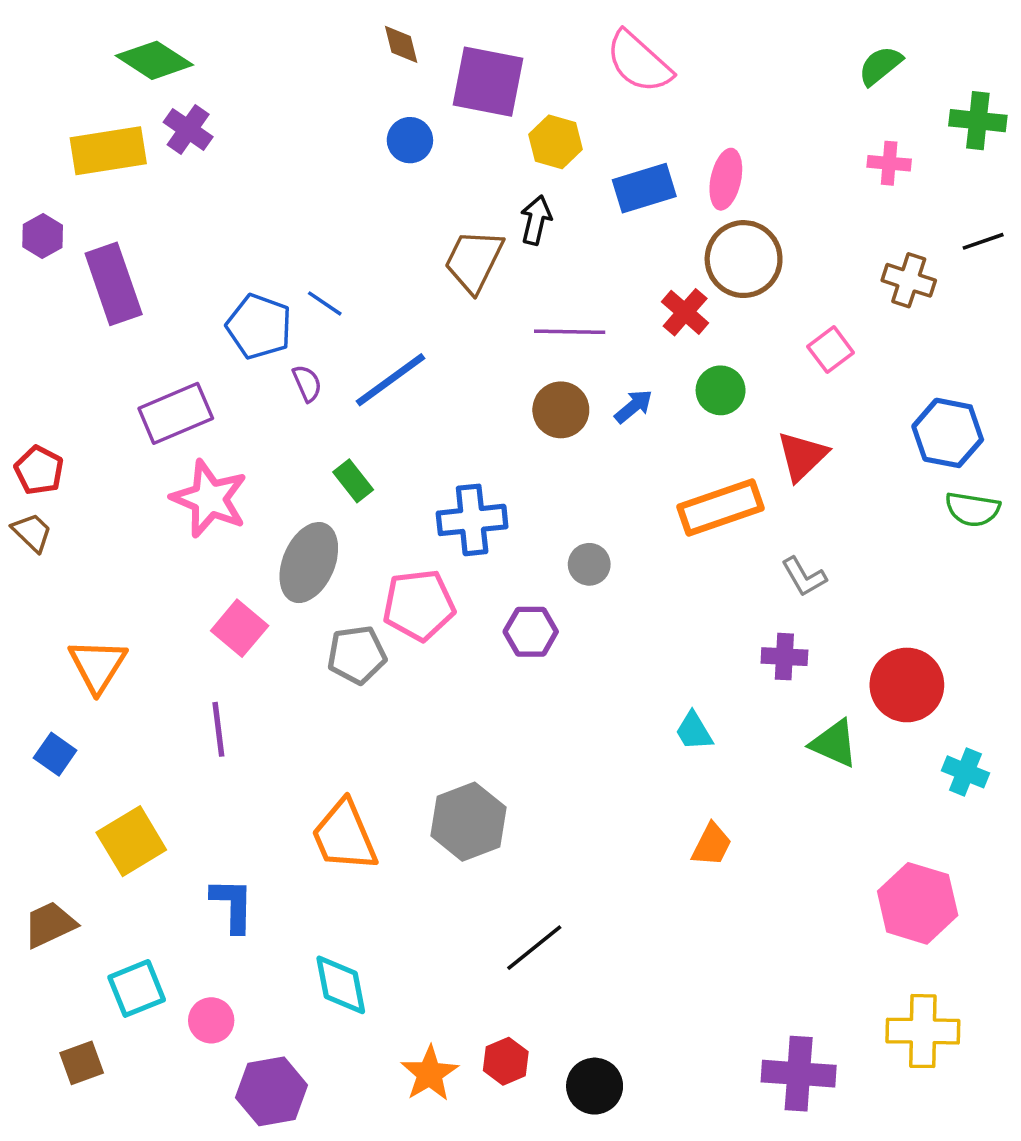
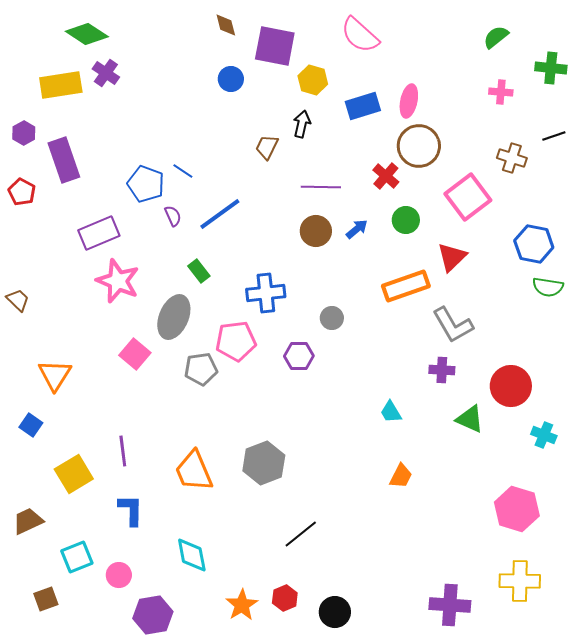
brown trapezoid: (474, 261) -> (267, 147), size x0.7
pink square: (831, 350) -> (468, 197), size x1.8
red pentagon: (39, 470) -> (22, 192), moved
gray L-shape: (804, 577) -> (453, 325), size x1.6
purple line: (218, 729) -> (123, 451), moved

